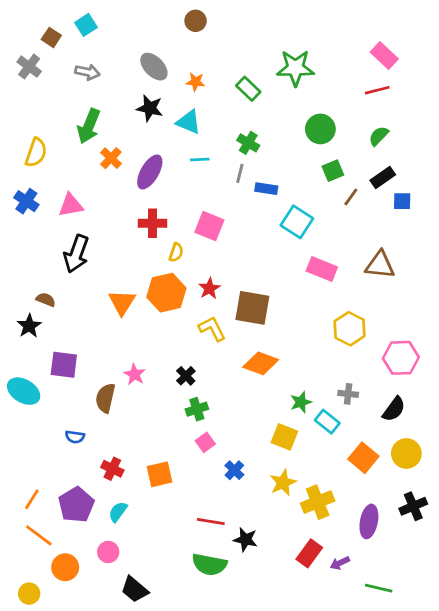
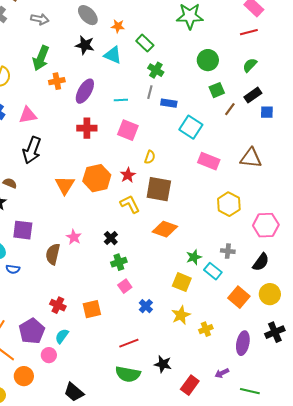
green rectangle: (248, 89) -> (145, 43), moved
orange cross: (111, 158) -> (57, 81), turned 35
cyan line: (200, 159) -> (121, 100), moved
yellow semicircle: (176, 252) -> (150, 157), moved
blue semicircle: (75, 437) -> (13, 269), moved
yellow cross: (318, 502) -> (206, 329), size x0.6
red line: (211, 521) -> (129, 343), turned -30
black star: (245, 539) -> (163, 364), moved
pink circle: (108, 552) -> (49, 355), moved
red rectangle: (309, 553) -> (190, 385), moved

